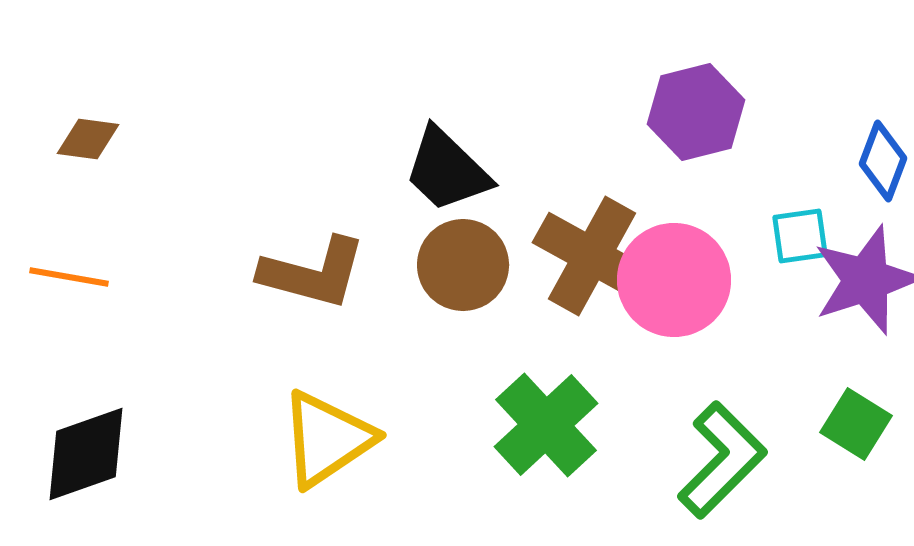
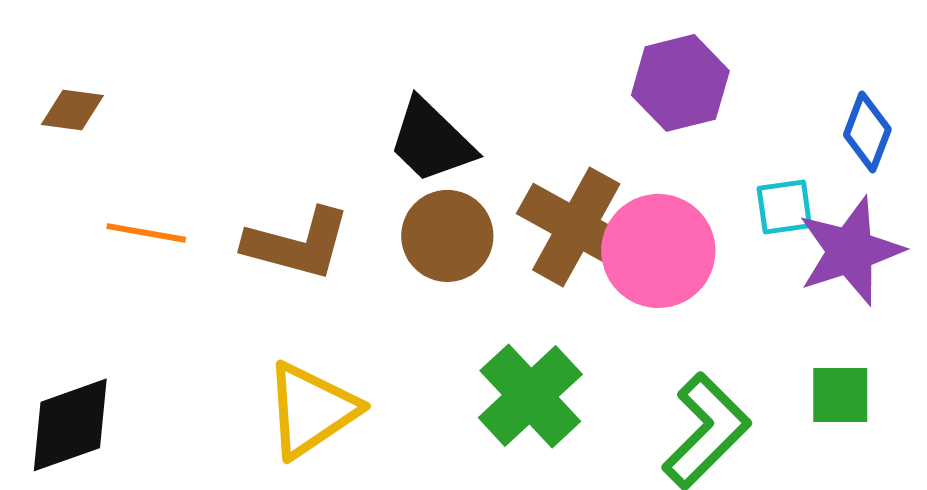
orange line: (69, 277) -> (146, 233), moved
green square: (856, 424) -> (840, 395), turned -32

